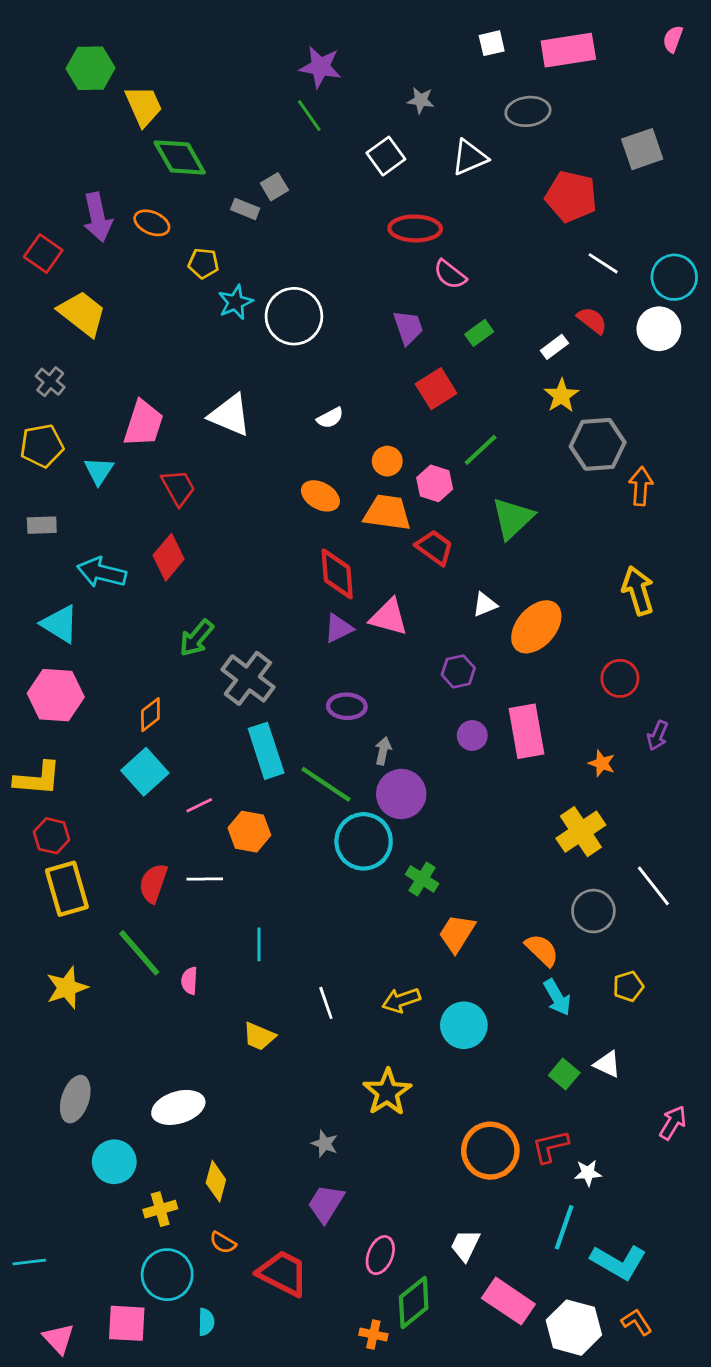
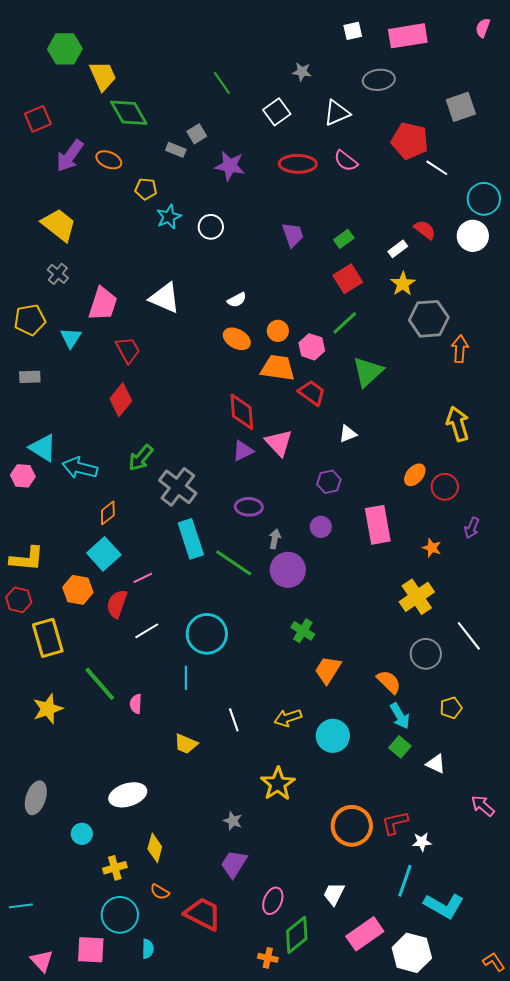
purple star: (320, 67) -> (230, 166), moved
purple arrow: (98, 217) -> (70, 156), turned 48
red square: (43, 254) -> (38, 119), moved, turned 32
white line: (603, 263) -> (437, 168), moved
pink semicircle: (450, 274) -> (346, 161), moved
white circle: (294, 316) -> (211, 227), size x0.6
gray cross: (50, 382) -> (58, 274), moved
red square: (436, 389) -> (348, 279), moved
orange ellipse: (320, 496) -> (237, 339), moved
cyan arrow: (102, 573) -> (80, 468), moved
pink triangle: (389, 617) -> (279, 443), turned 32
orange ellipse: (536, 627) -> (415, 475), moved, size x0.6
pink hexagon: (56, 695) -> (23, 476), moved, size x0.6
purple circle: (472, 736) -> (321, 527), moved
orange hexagon: (249, 832) -> (78, 590), moved
red hexagon: (52, 836) -> (19, 600), moved
cyan circle: (364, 841) -> (207, 634), moved
white line: (205, 879) -> (147, 631), turned -30
red semicircle: (153, 883) -> (117, 604), moved
green square: (564, 1074) -> (400, 747), moved
gray ellipse: (75, 1099) -> (36, 798), moved
pink arrow: (673, 1123) -> (483, 806), turned -80
cyan circle: (114, 1162) -> (82, 834), size x0.7
pink rectangle: (508, 1301) -> (365, 934), turned -69
orange L-shape: (637, 1322) -> (494, 962), moved

